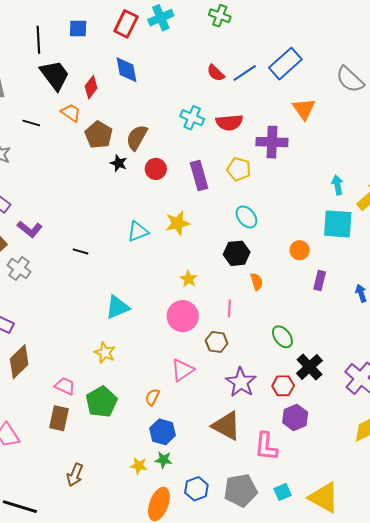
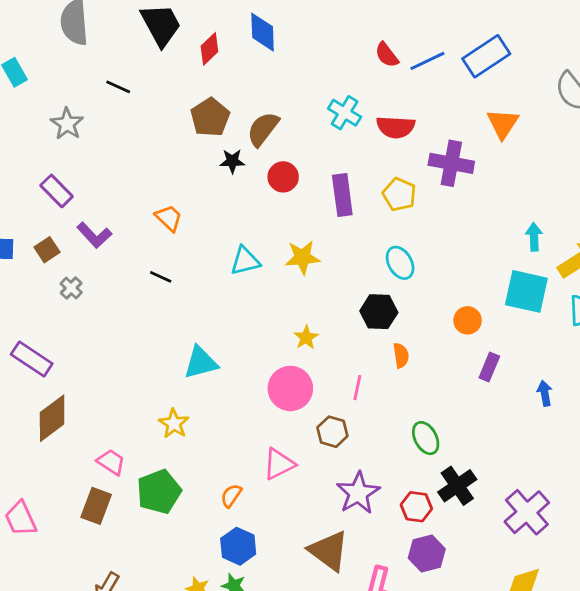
orange trapezoid: (71, 113) -> (169, 218), moved
black star: (119, 163) -> (232, 161), turned -30
gray cross: (19, 269) -> (71, 288), size x0.7

